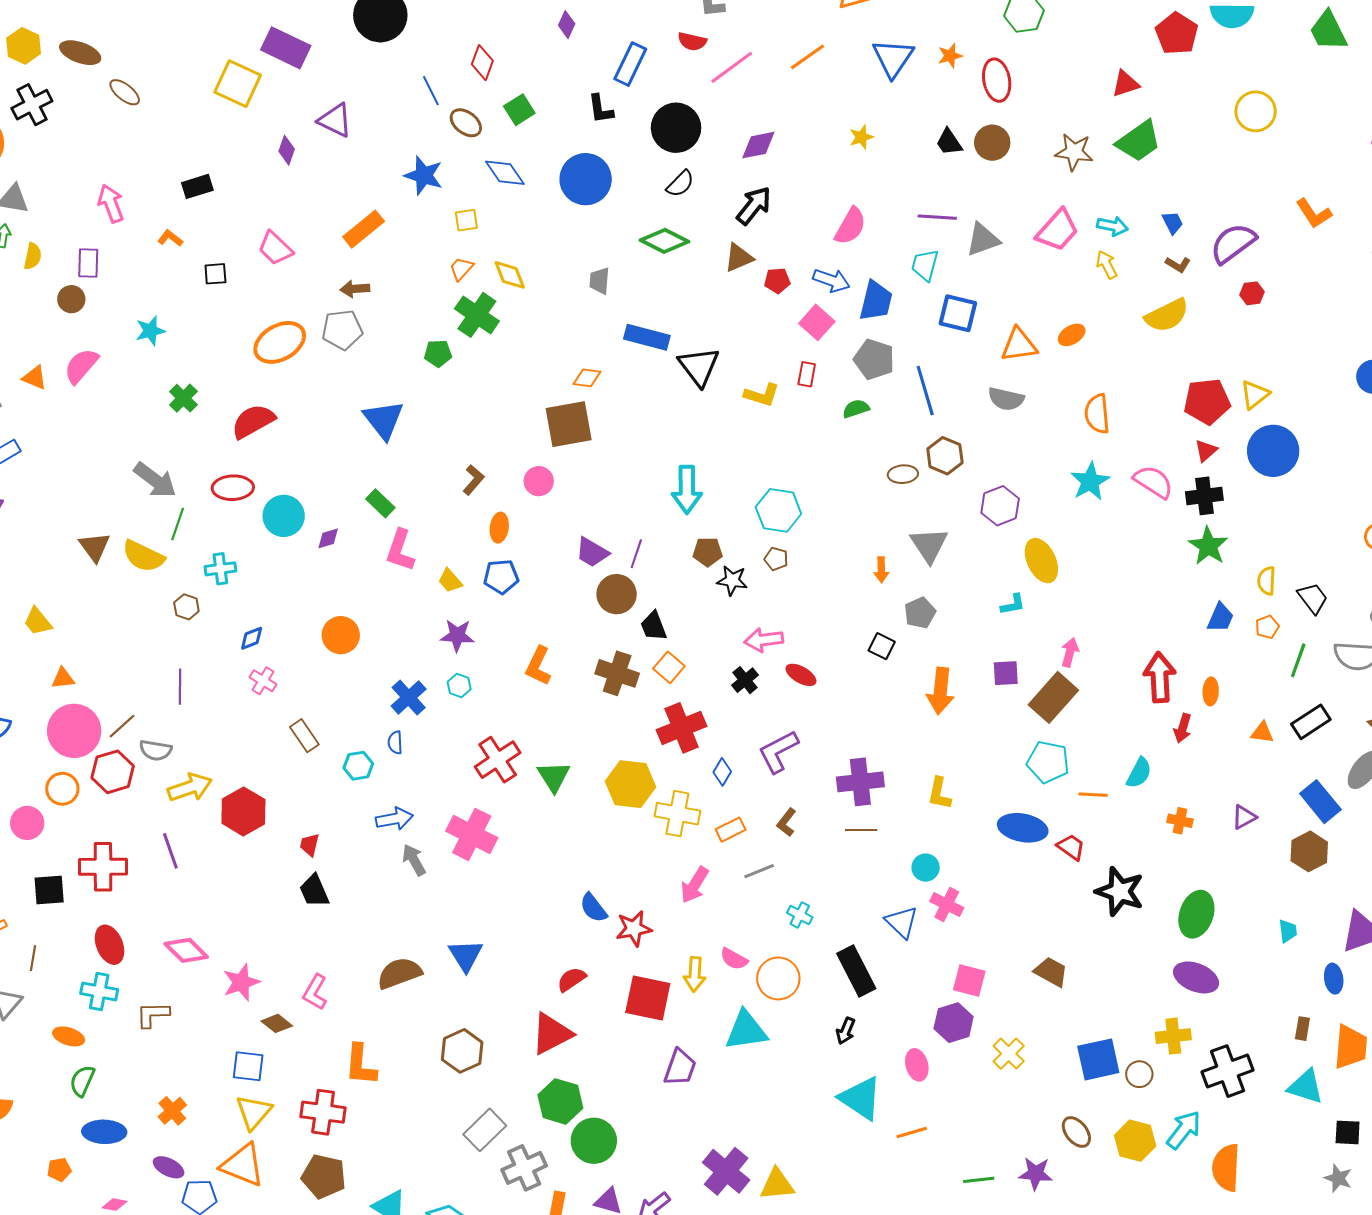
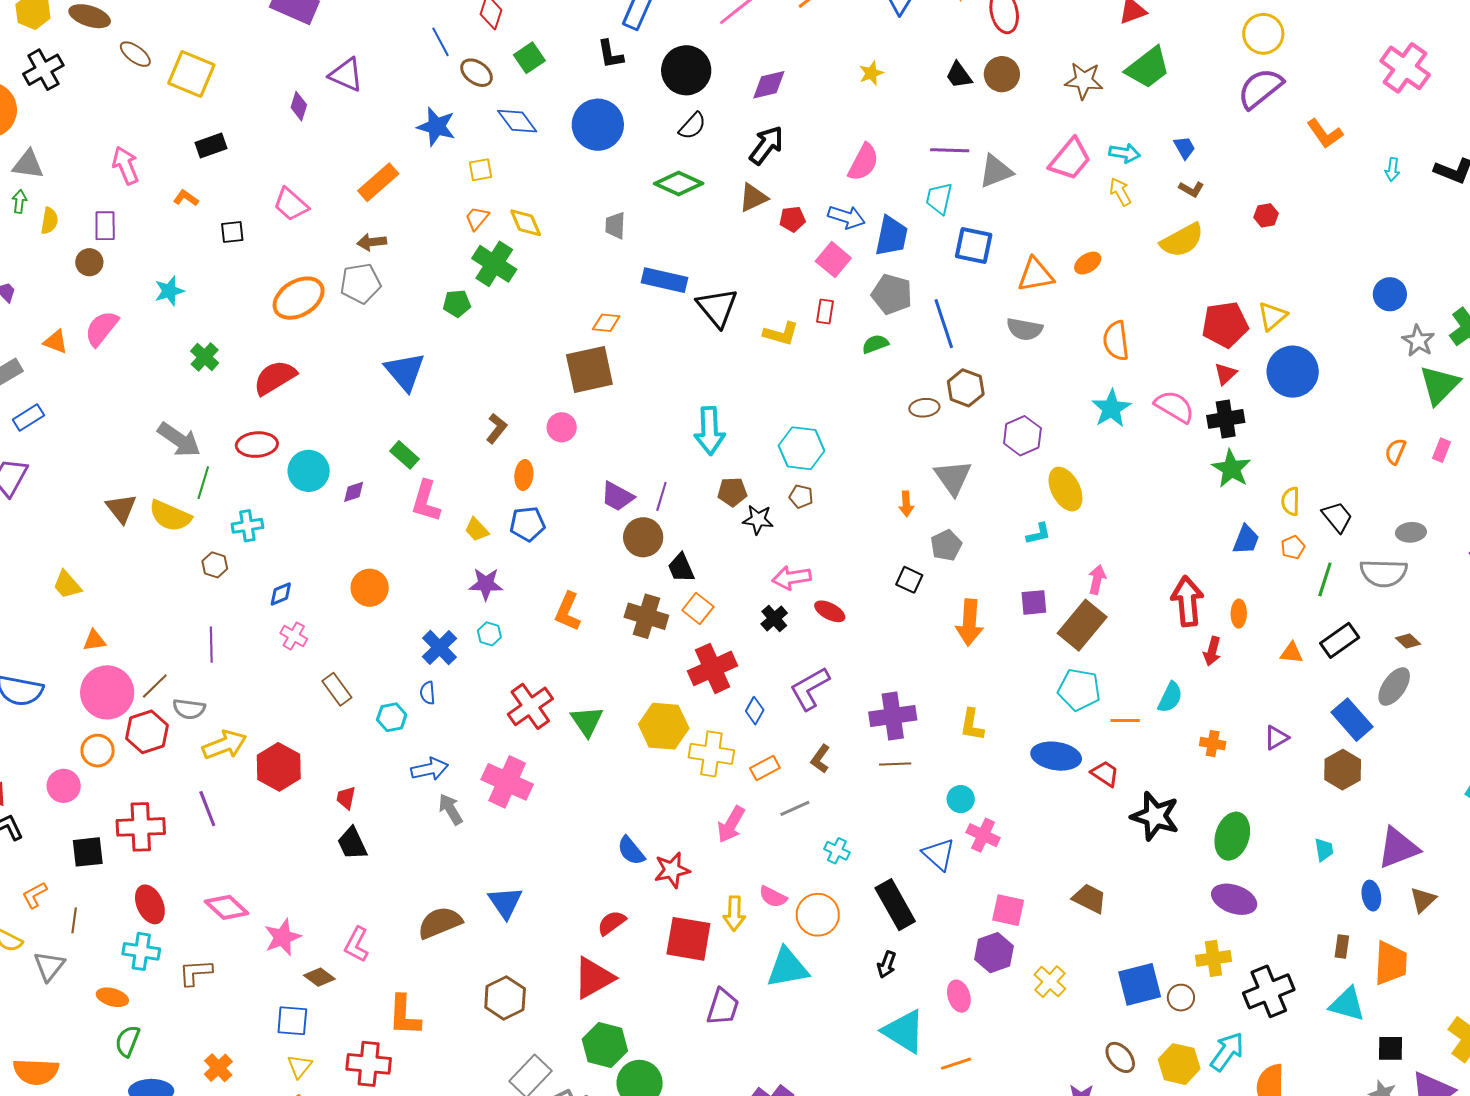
yellow square: (238, 84) -> (191, 74), moved
purple semicircle: (1233, 243) -> (1260, 88), moved
yellow triangle: (254, 1112) -> (300, 1066), size x0.7

